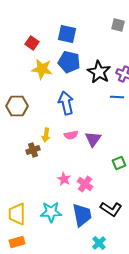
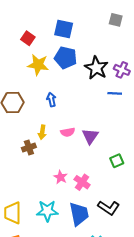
blue arrow: (66, 103) -> (51, 100), moved, size x0.6

